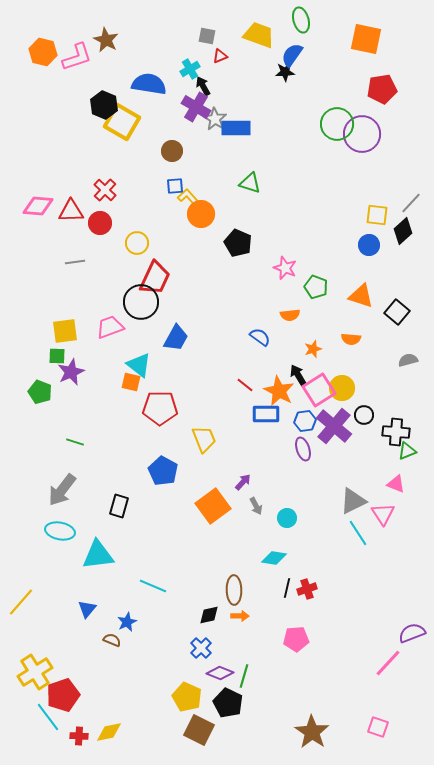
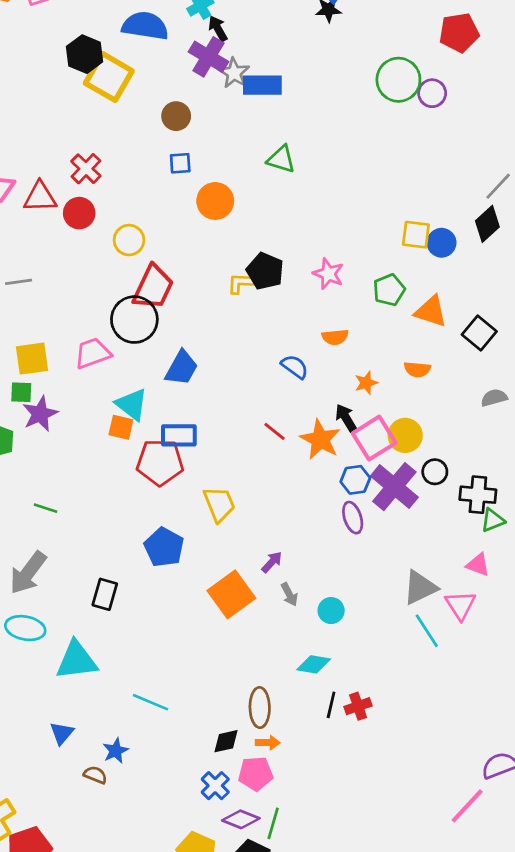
purple circle: (362, 134) -> (432, 93), size x0.6
yellow L-shape: (188, 197) -> (241, 283), moved, turned -45
yellow square: (377, 215) -> (416, 235), moved
black pentagon: (238, 243) -> (265, 271), moved
gray line: (75, 262) -> (19, 282), moved
green pentagon: (316, 287) -> (389, 290), moved, turned 30
blue rectangle: (266, 414) -> (179, 435), moved
pink pentagon: (296, 639) -> (256, 774), moved

